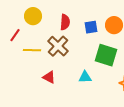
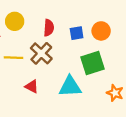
green square: (106, 55) -> (93, 63), turned -35
cyan triangle: (85, 77) -> (70, 86), size x1.6

